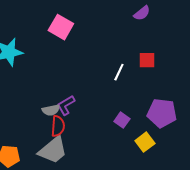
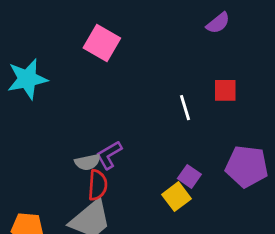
white line: (119, 72) -> (185, 108), turned -42
yellow square: (145, 142) -> (176, 197), moved

